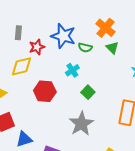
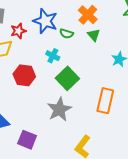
cyan cross: (72, 70) -> (53, 56), turned -32
green square: (88, 92) -> (67, 78), size x1.6

